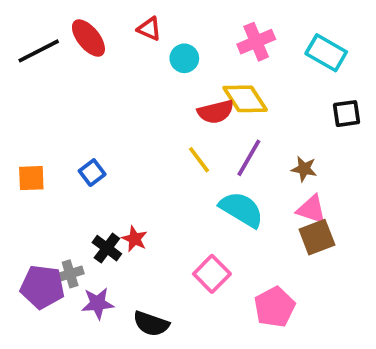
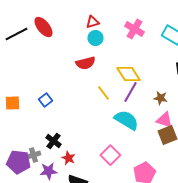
red triangle: (149, 29) -> (92, 22), moved, turned -40
pink cross: (256, 42) -> (134, 29), turned -36
yellow diamond: (245, 99) -> (128, 74), moved
red semicircle: (216, 112) -> (85, 63), moved
red star: (135, 239) -> (68, 158), moved

